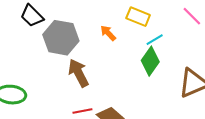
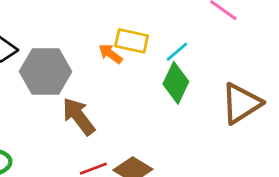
yellow rectangle: (138, 17) -> (132, 41), moved

